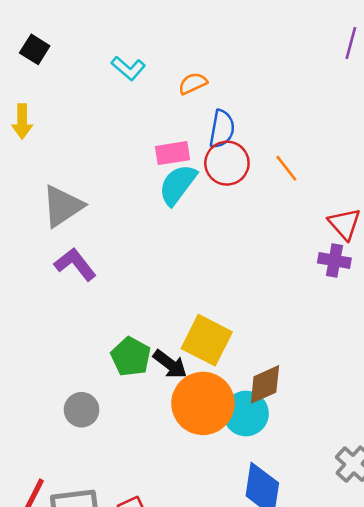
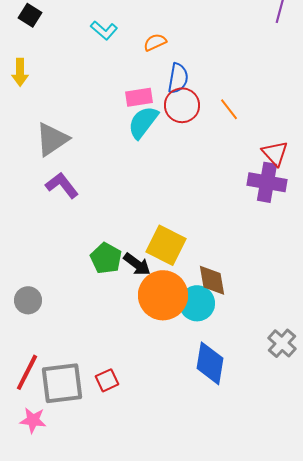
purple cross: (334, 261) -> (267, 182), size x1.5
brown diamond: (265, 384) -> (212, 280), turned -76
gray circle: (82, 410) -> (28, 300), moved

